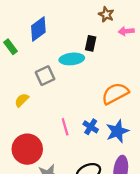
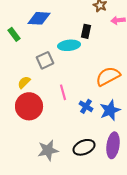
blue diamond: (38, 29) -> (39, 18), turned 40
pink line: (65, 127) -> (63, 92), moved
red circle: (27, 149) -> (29, 106), moved

